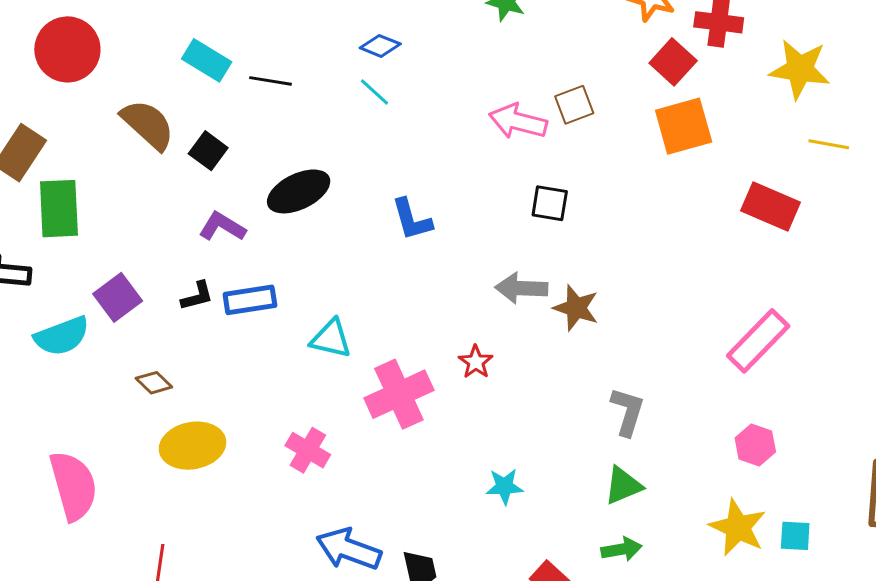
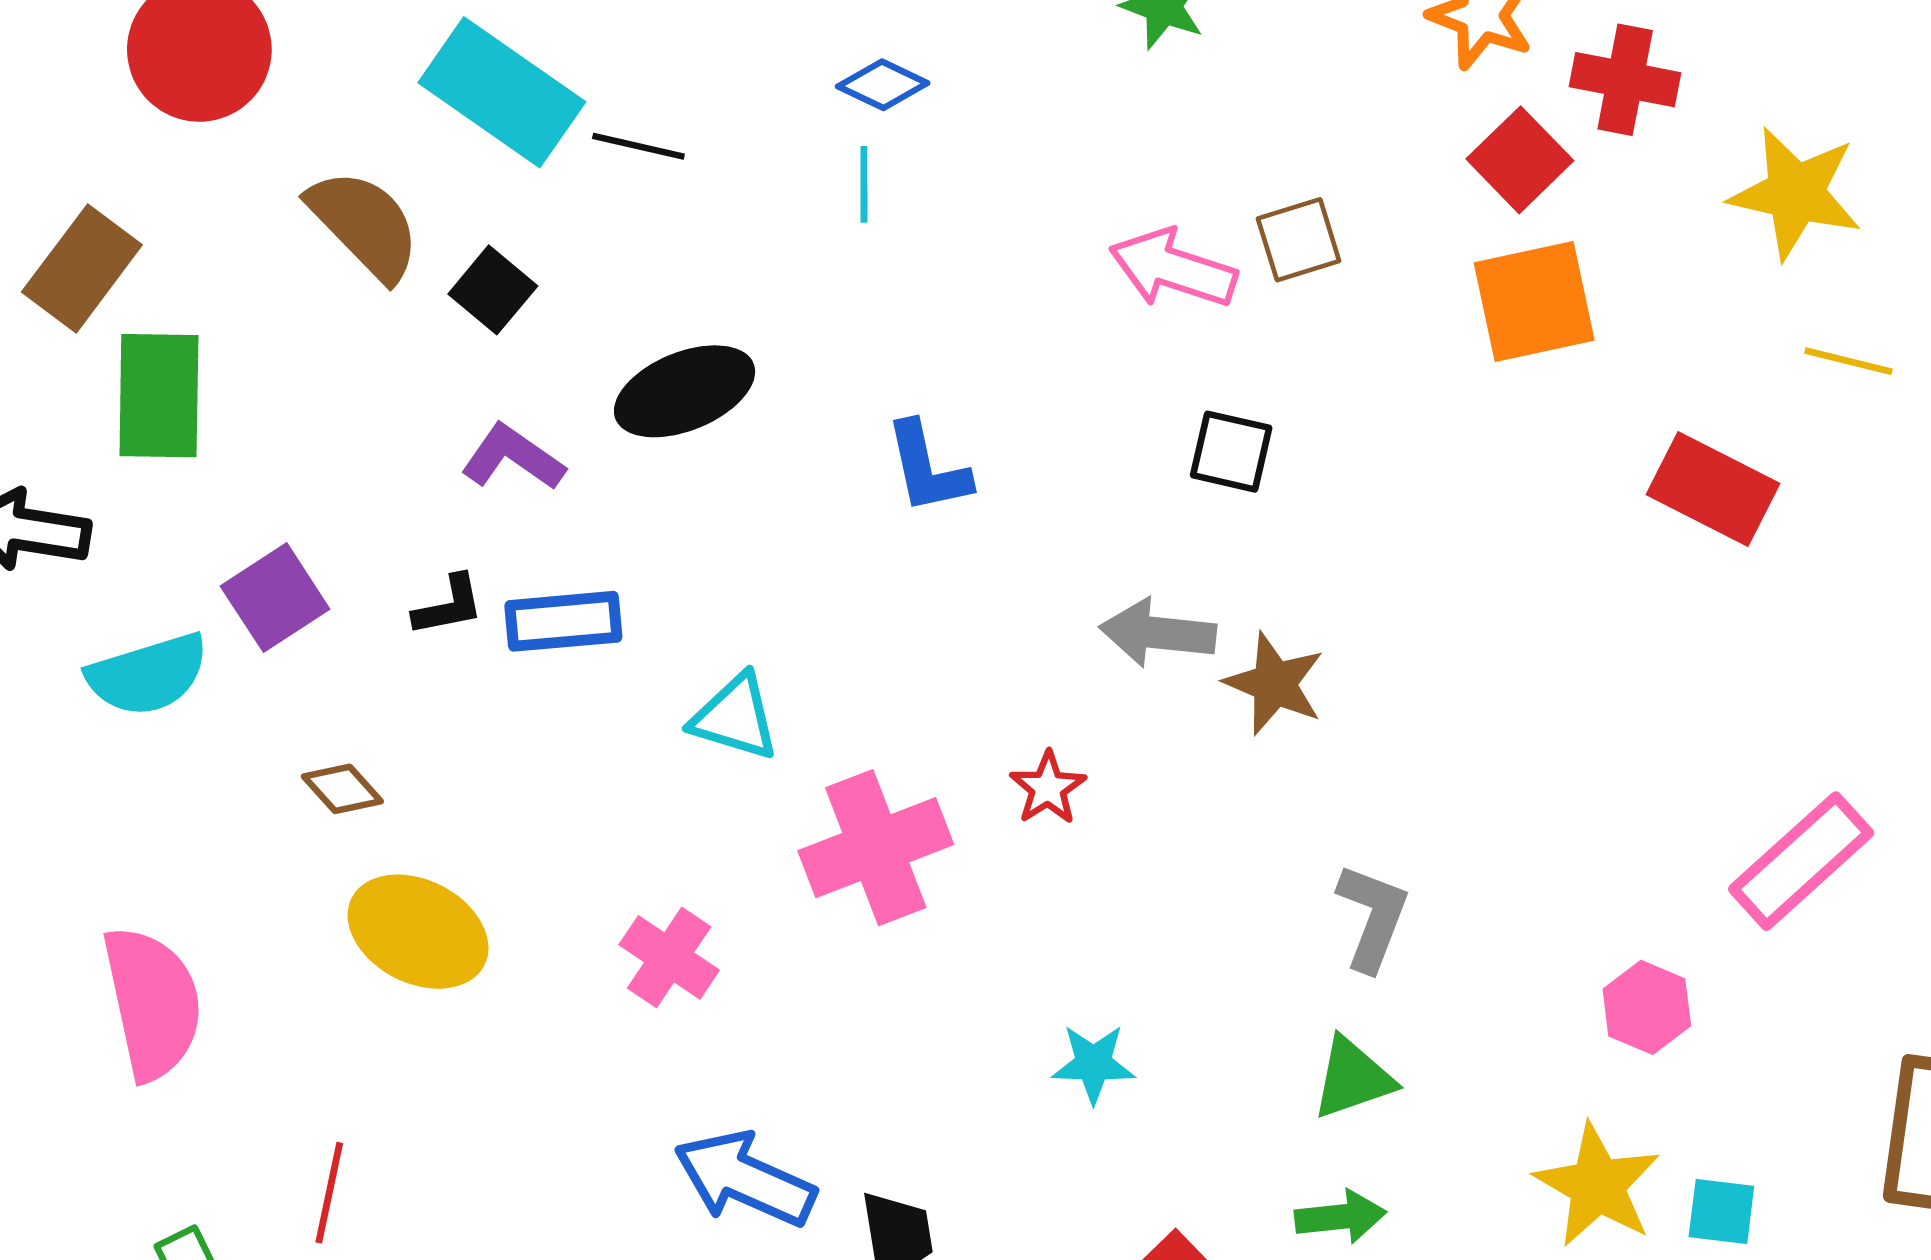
cyan rectangle: (207, 60) -> (502, 92), size x1.5
cyan line: (374, 92) -> (864, 184), turned 44
pink rectangle: (758, 341) -> (1801, 861), moved
yellow ellipse: (193, 446) -> (418, 932), turned 34

